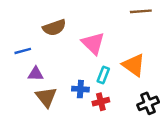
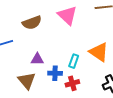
pink triangle: (93, 43) -> (67, 15), moved
purple triangle: (36, 74) -> (37, 59), moved

